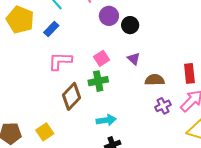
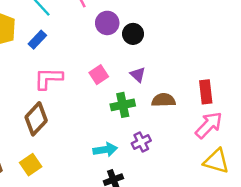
green cross: (98, 81) -> (123, 105), moved
brown diamond: (71, 96) -> (36, 119), moved
purple cross: (163, 106) -> (141, 142), moved

